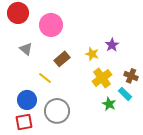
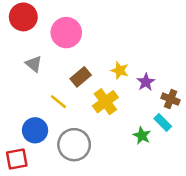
purple star: (112, 45) -> (146, 82), moved
yellow cross: (102, 78) -> (105, 102), moved
red square: (24, 122) -> (17, 159), moved

